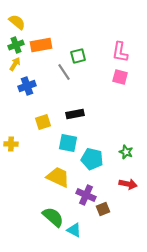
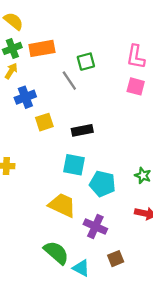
yellow square: (43, 122) -> (44, 122), moved
brown square: (103, 209) -> (116, 259), moved

